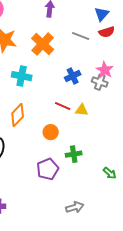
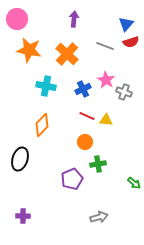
pink star: (105, 70) -> (106, 80), moved
blue cross: (73, 76) -> (83, 89), moved
orange circle: (51, 132) -> (85, 142), moved

